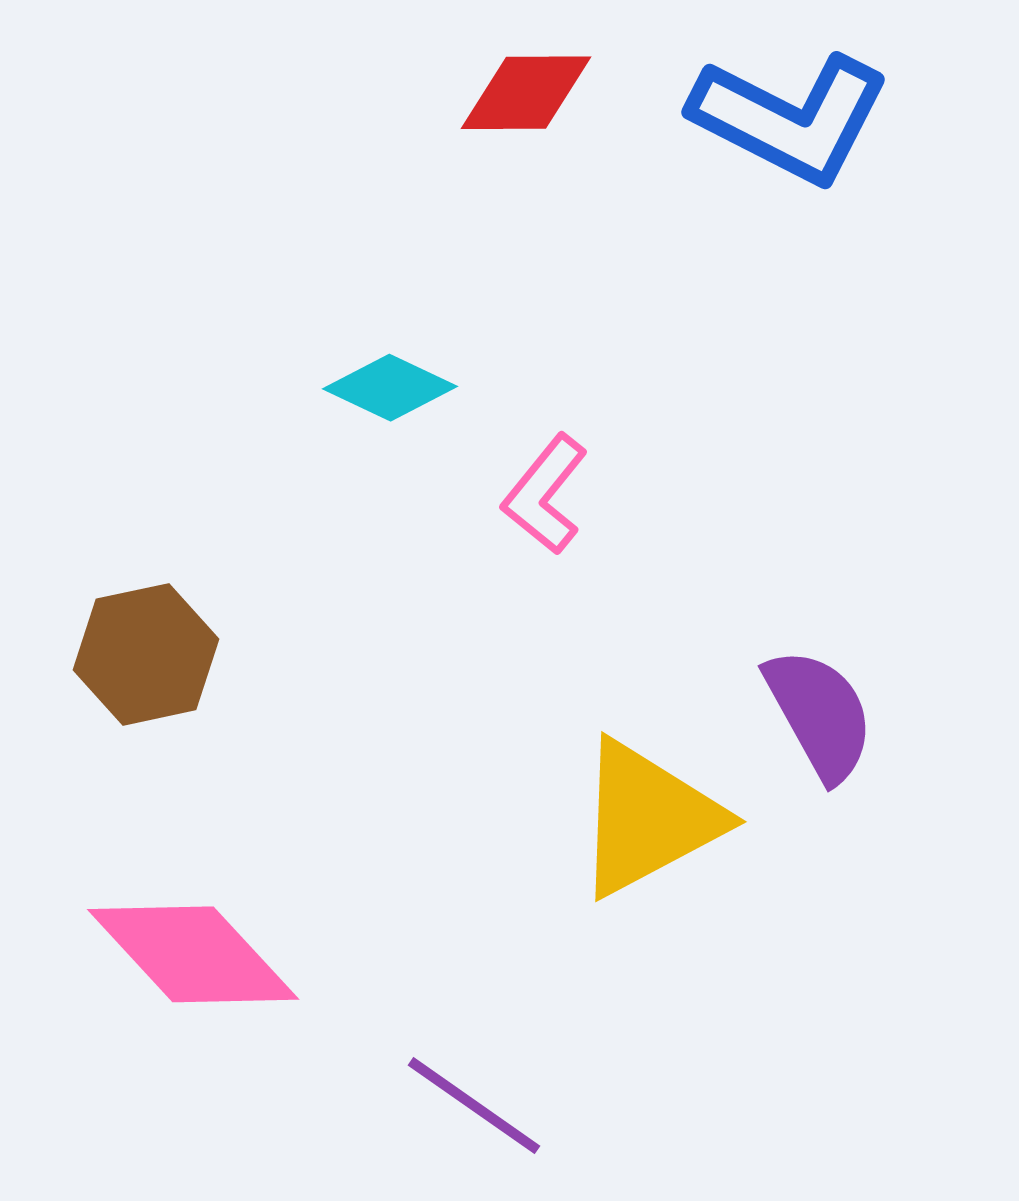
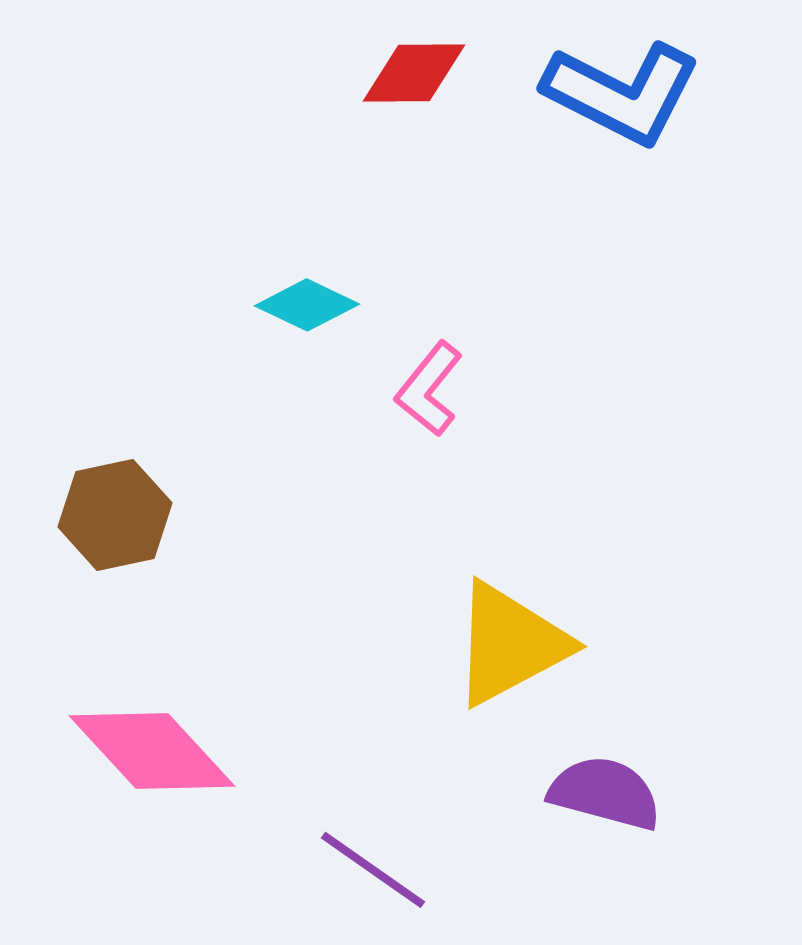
purple semicircle: (820, 714) -> (605, 793), moved, turned -46

